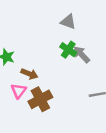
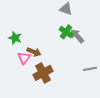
pink triangle: (19, 91) -> (24, 58), moved

